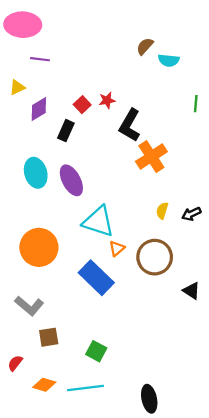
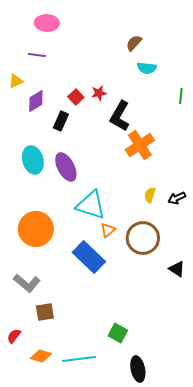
pink ellipse: (23, 25) -> (47, 23), moved, size x0.7
cyan semicircle: (169, 60) -> (147, 68), moved
green square: (96, 351) -> (118, 333), moved

